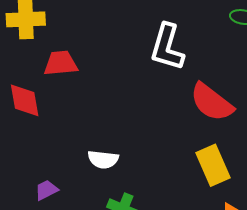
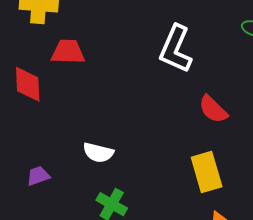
red semicircle: (212, 102) -> (213, 109), size x0.7

